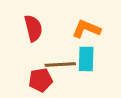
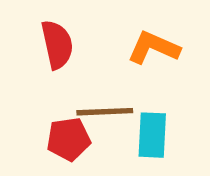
cyan rectangle: (86, 59) -> (152, 135), moved

